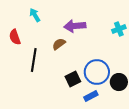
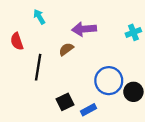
black square: (73, 79) -> (65, 102), moved
blue rectangle: (91, 96) -> (89, 110), moved

